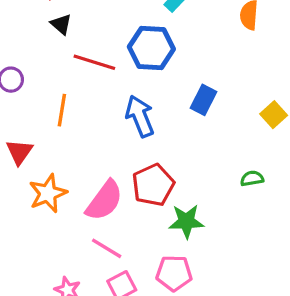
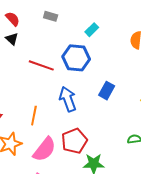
black triangle: (61, 24) -> (12, 39), moved
orange line: (62, 110) -> (34, 116), moved

